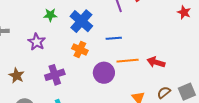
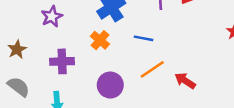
orange line: (128, 61) -> (152, 69), turned -45
purple circle: (104, 73) -> (110, 85), moved

